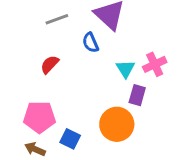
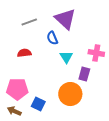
red semicircle: (50, 64) -> (24, 53), turned 40
pink cross: (155, 64) -> (96, 53), turned 35
cyan triangle: (126, 69) -> (66, 57), moved

